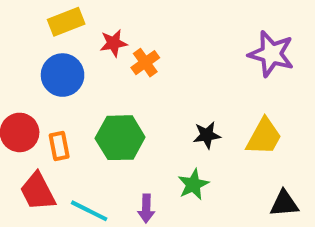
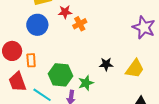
green hexagon: (120, 138) -> (61, 75), moved
green star: (193, 184) -> (86, 83), moved

